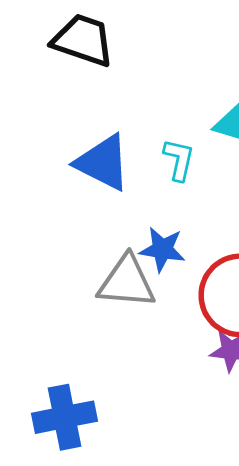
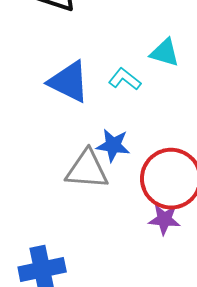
cyan L-shape: (179, 160) -> (125, 79), turned -64

